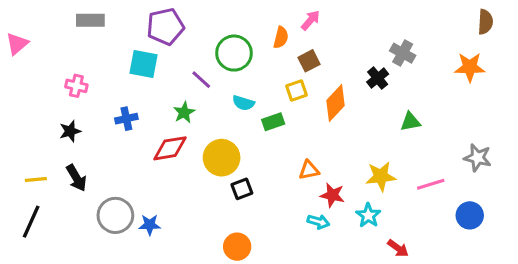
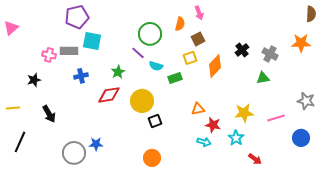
gray rectangle: (90, 20) -> (69, 51), moved
pink arrow: (311, 20) -> (199, 13), turned 120
purple pentagon: (165, 27) -> (77, 17), moved
gray cross: (403, 53) -> (270, 54), moved
purple line: (201, 80) -> (138, 53), moved
black star: (70, 131) -> (34, 80), moved
yellow line: (36, 179) -> (13, 108), moved
gray circle: (115, 215) -> (74, 153), moved

